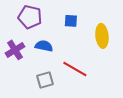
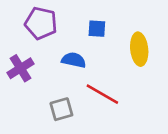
blue semicircle: (44, 46) -> (74, 60), moved

